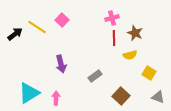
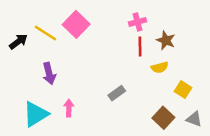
pink square: (62, 20) -> (76, 24), size x1.5
purple arrow: (61, 64) -> (49, 74), moved
brown square: (121, 96) -> (163, 118), moved
pink arrow: (56, 98) -> (69, 108), moved

